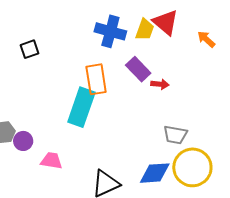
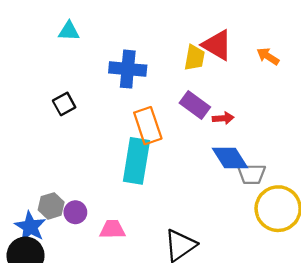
blue cross: (110, 31) -> (128, 69), moved
blue diamond: (155, 173) -> (230, 158), moved, turned 72

